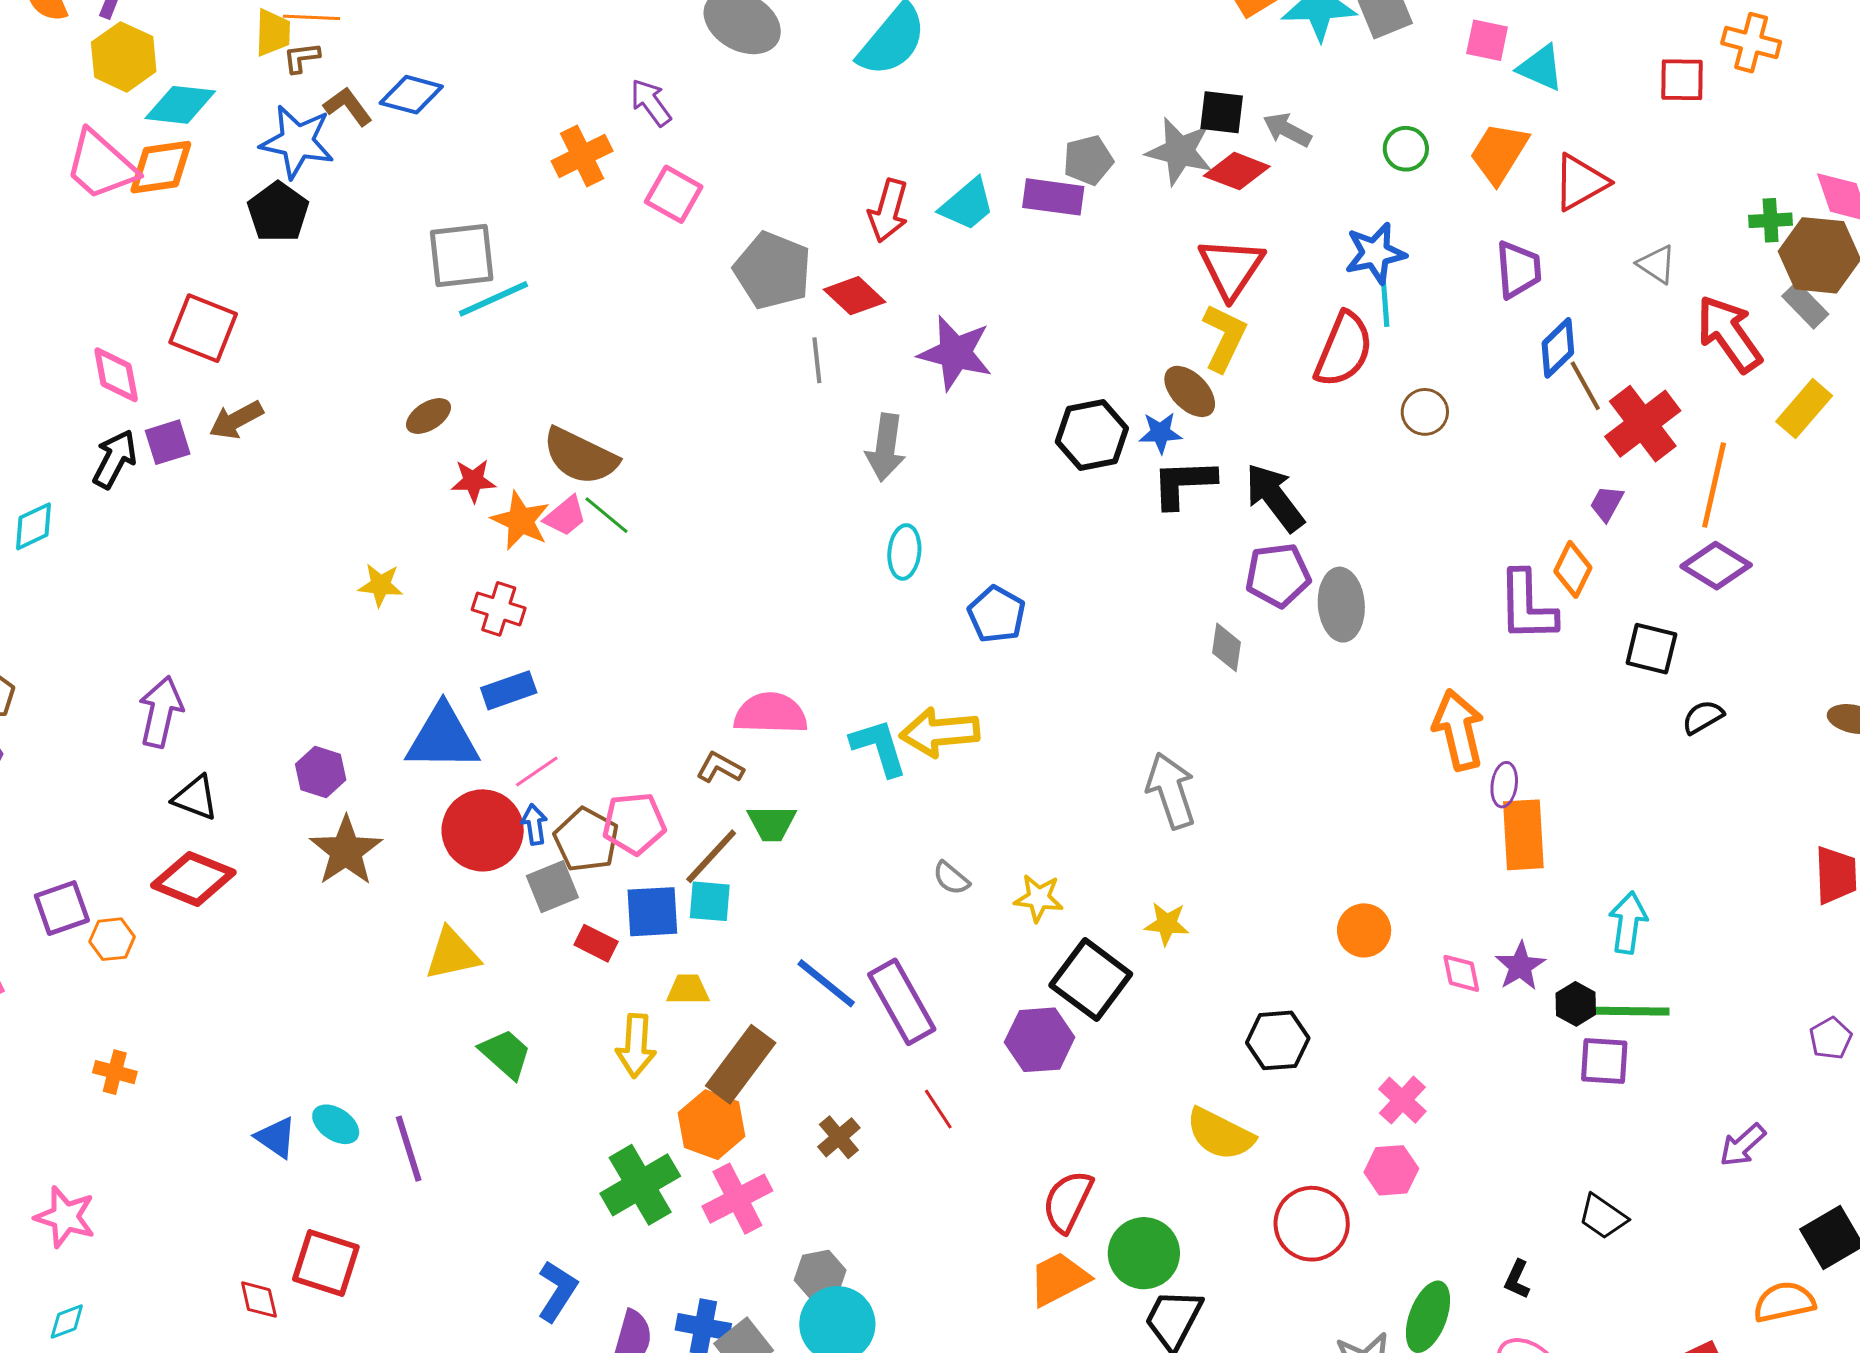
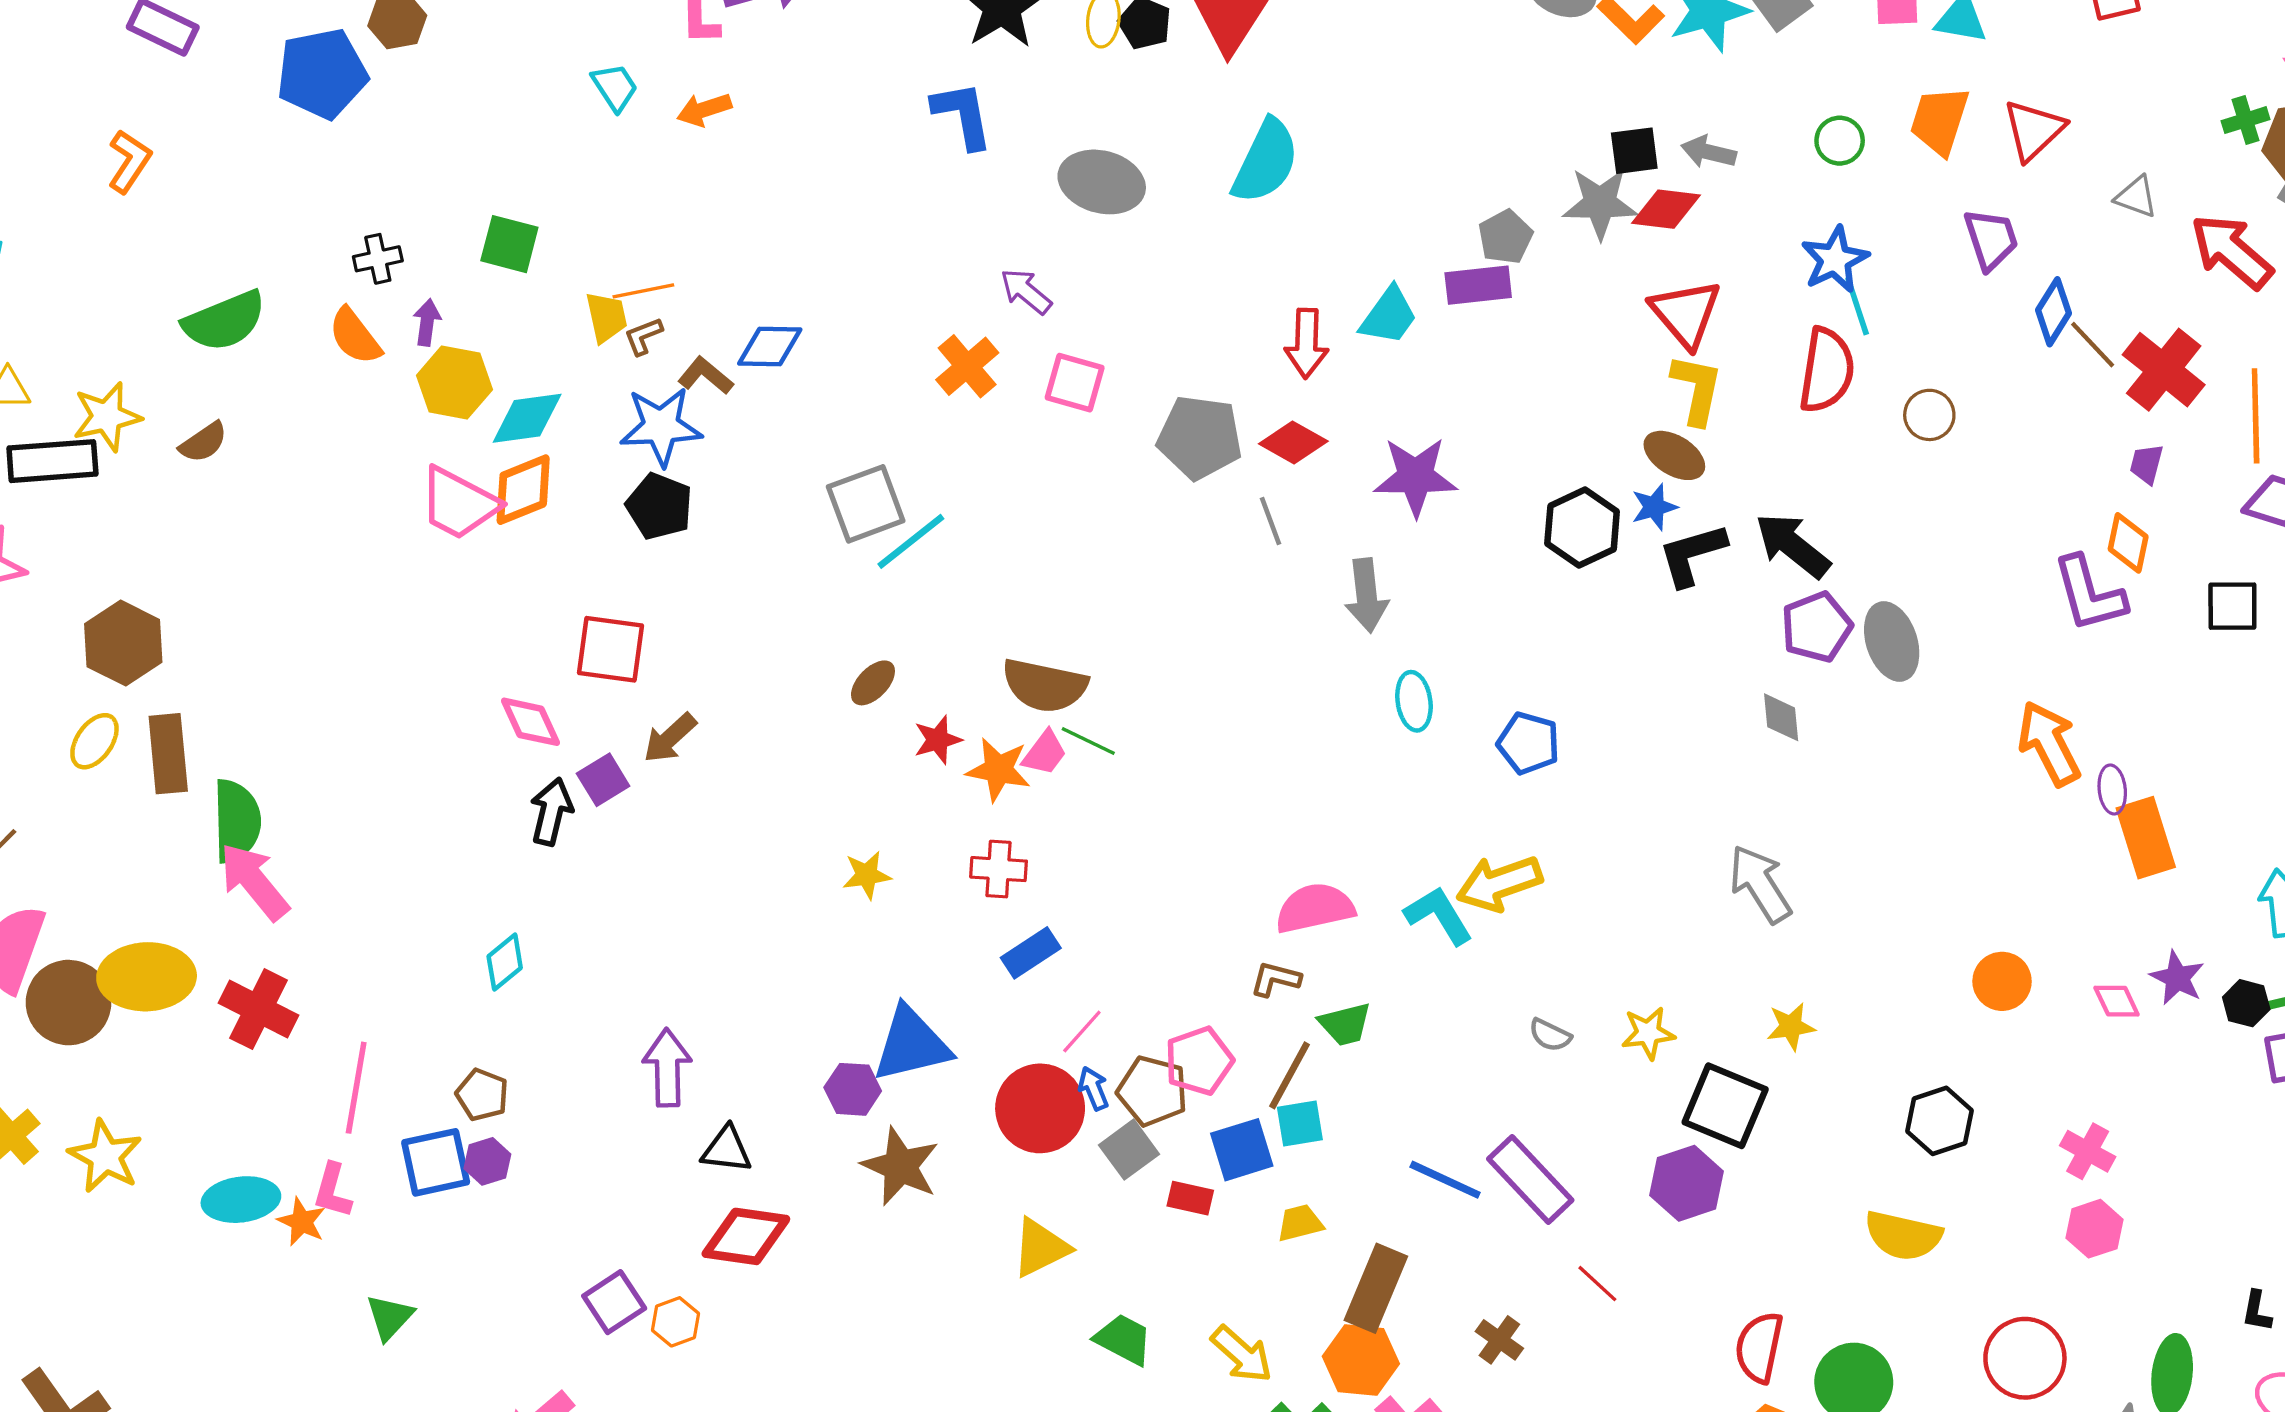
cyan diamond: (34, 526) -> (505, 962), moved
blue triangle: (443, 738) -> (911, 1044), moved
yellow arrow: (636, 1046) -> (1242, 1354), moved, turned -38
red circle: (1312, 1224) -> (2025, 1358), moved

